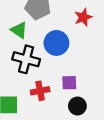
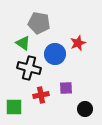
red star: (83, 17) -> (78, 43), moved
black circle: (77, 106) -> (85, 109), moved

